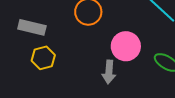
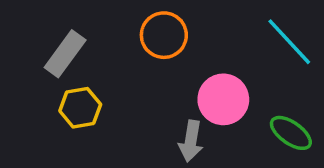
gray rectangle: (32, 27) -> (65, 54), turned -72

